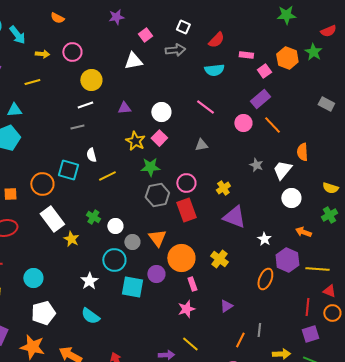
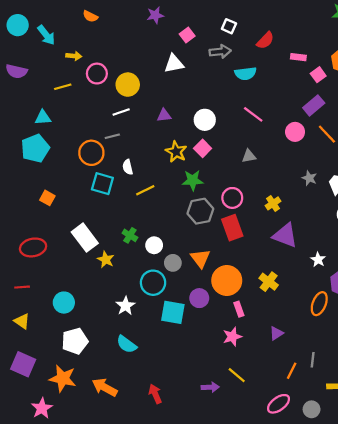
pink circle: (72, 52) -> (97, 74), moved
cyan semicircle: (214, 70) -> (245, 74), moved
orange circle: (42, 184) -> (91, 153), moved
orange square: (10, 194) -> (47, 198), moved, turned 32

